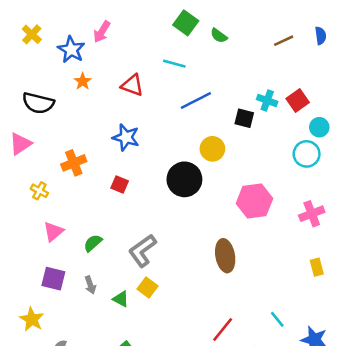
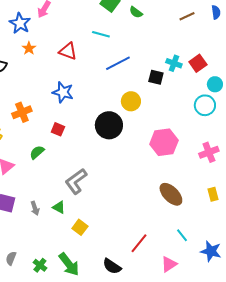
green semicircle: (93, 243) -> (37, 152), moved
brown ellipse: (225, 256) -> (171, 194), moved, turned -35
yellow square: (148, 287) -> (80, 227), moved
green triangle: (121, 299) -> (59, 207), moved

